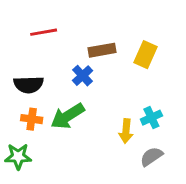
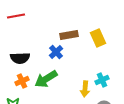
red line: (44, 32) -> (16, 16), moved
yellow rectangle: (145, 55) -> (98, 38), turned -48
orange cross: (32, 119) -> (22, 81), turned -32

